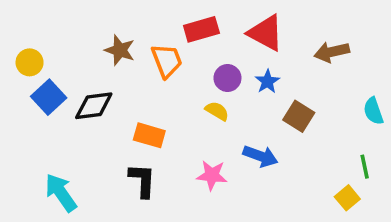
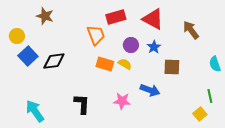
brown star: (120, 50) -> (45, 16), moved
brown arrow: (332, 52) -> (191, 30), turned 66
brown square: (299, 116) -> (172, 67), turned -30
orange rectangle: (149, 135) -> (105, 64), moved

